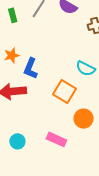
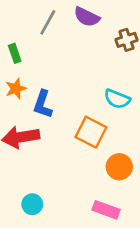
green rectangle: (13, 15) -> (15, 53), moved
pink rectangle: (56, 139) -> (106, 210), moved

